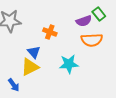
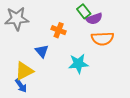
green rectangle: (99, 14) -> (84, 11), moved
yellow triangle: (30, 67) -> (24, 71), moved

